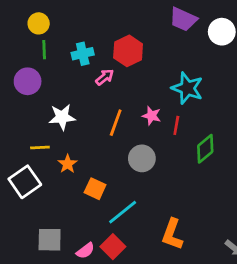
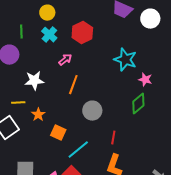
yellow circle: (39, 23) -> (47, 13), moved
cyan cross: (83, 54) -> (49, 35), turned -35
pink arrow: (105, 77) -> (65, 60), moved
pink star: (152, 116) -> (145, 80), moved
red line: (176, 125) -> (113, 138), moved

